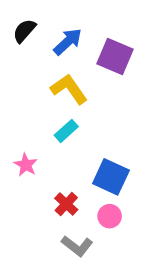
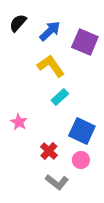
cyan rectangle: (66, 131) -> (60, 97), moved

